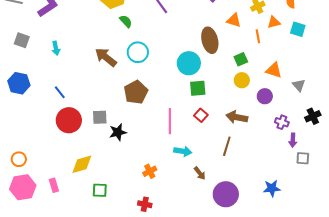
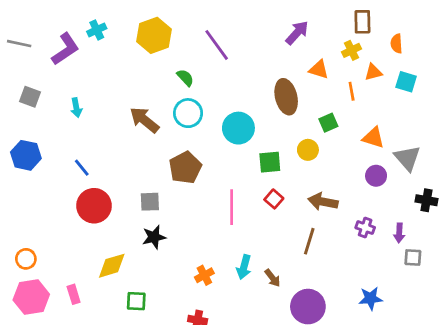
green semicircle: (126, 21) -> (185, 78), moved
cyan circle: (189, 63) -> (238, 128), moved
yellow circle: (242, 80) -> (308, 150), moved
gray triangle: (299, 85) -> (407, 158), size x1.5
purple circle: (265, 96) -> (376, 176), moved
black cross: (313, 116) -> (426, 200), turned 35
gray square: (100, 117) -> (150, 202), moved
purple cross: (282, 122) -> (365, 228), moved
black star: (118, 132) -> (154, 237), moved
cyan arrow: (183, 151) -> (244, 267), moved, turned 96

